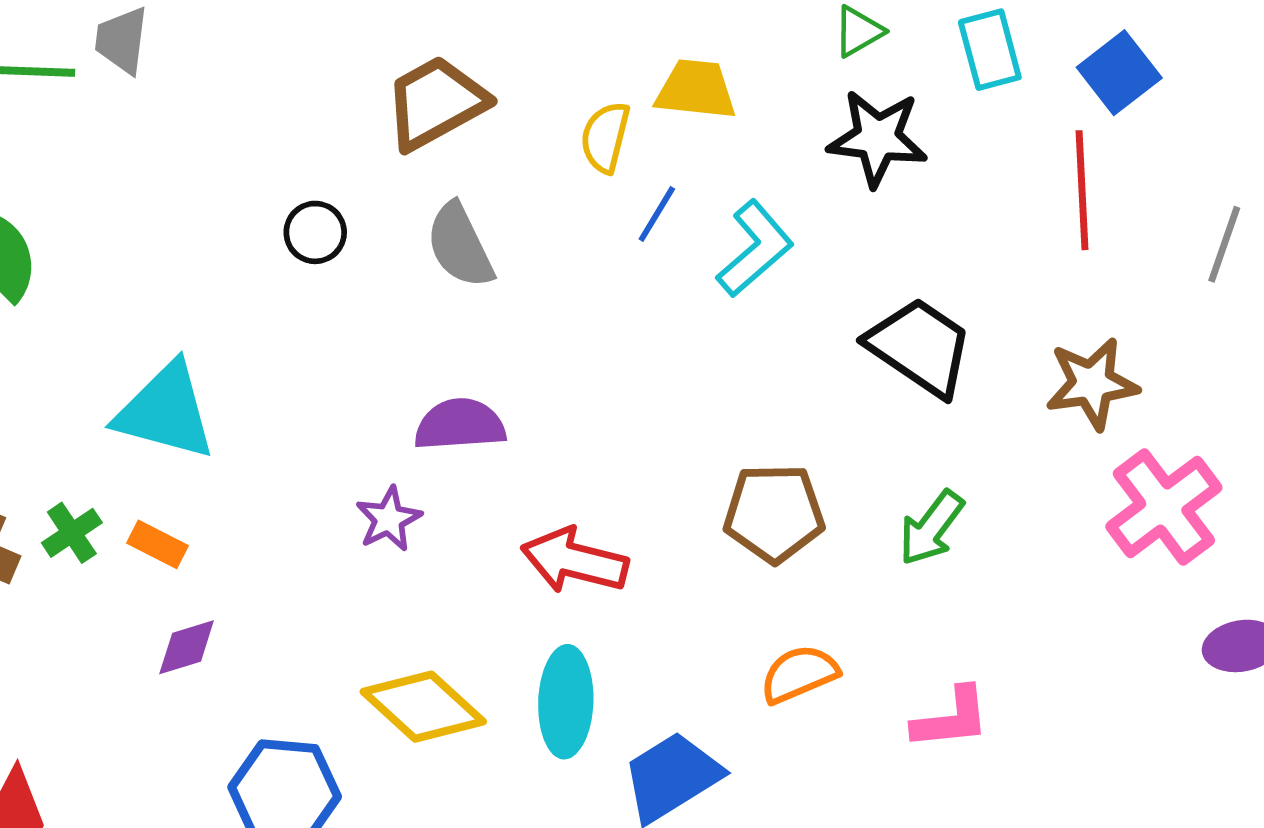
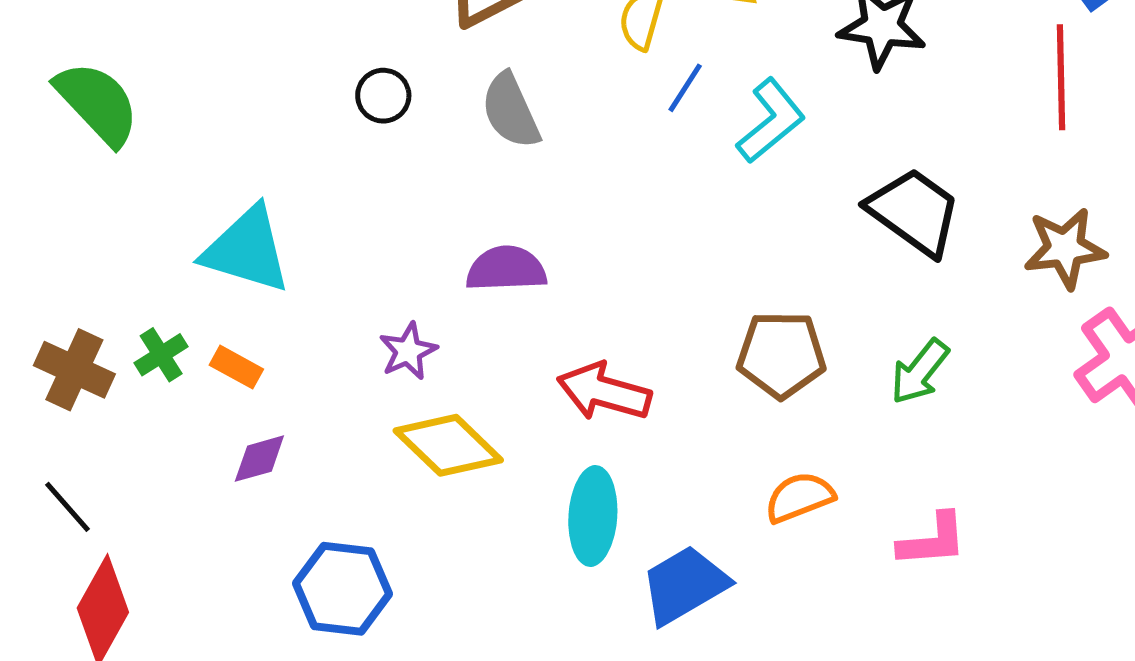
purple star: (389, 519) -> (408, 351), moved
yellow diamond: (423, 707) -> (448, 445), moved

